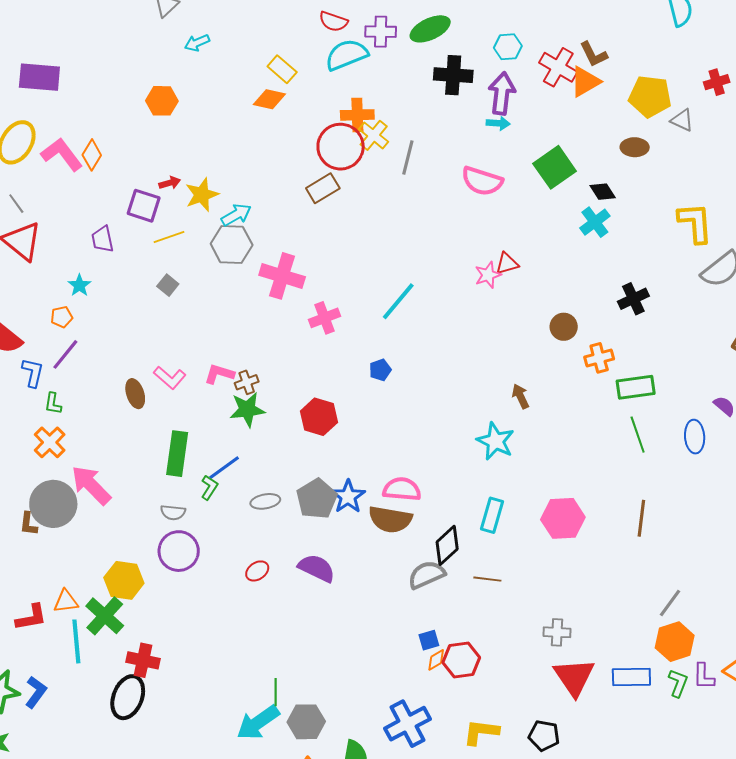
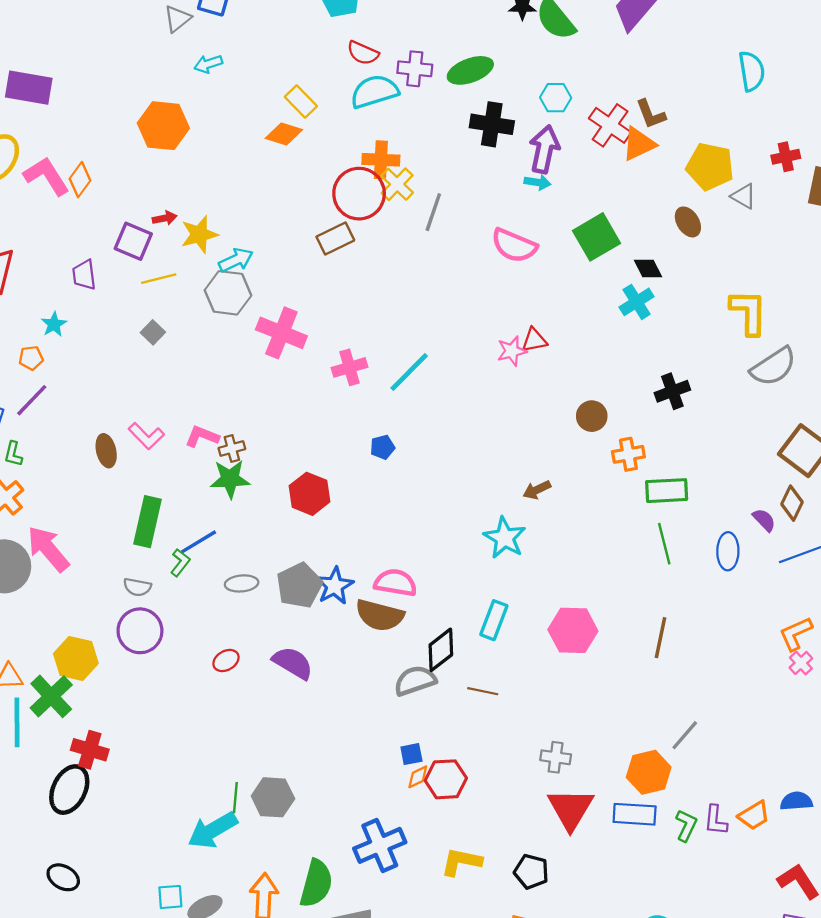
orange hexagon: (162, 101) -> (163, 126), size x1.4
brown ellipse: (635, 147) -> (688, 222), turned 52
pink cross: (325, 318) -> (350, 367), moved
brown arrow: (520, 396) -> (537, 490), turned -95
orange hexagon: (675, 642) -> (649, 772), moved
gray hexagon: (306, 722) -> (273, 797), moved

